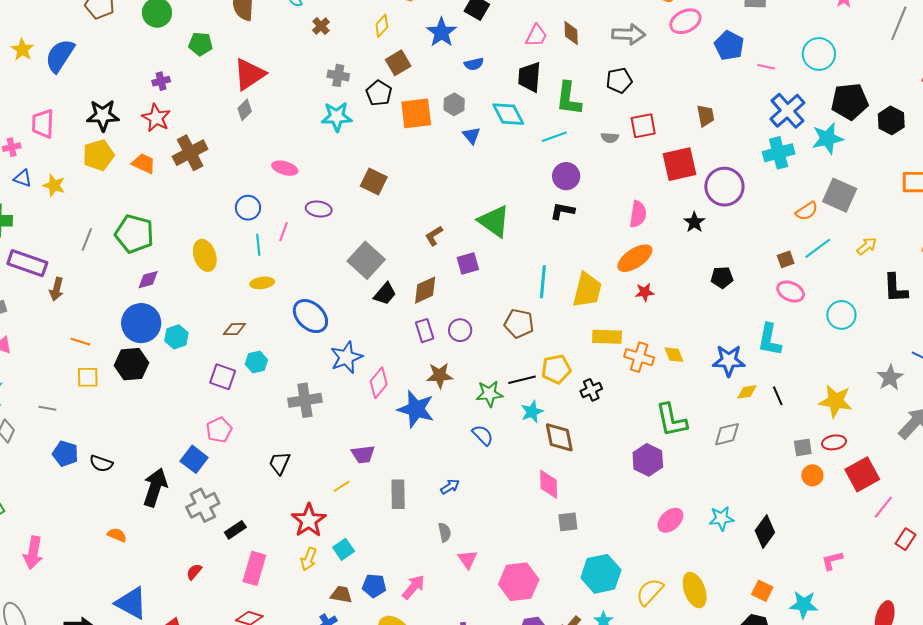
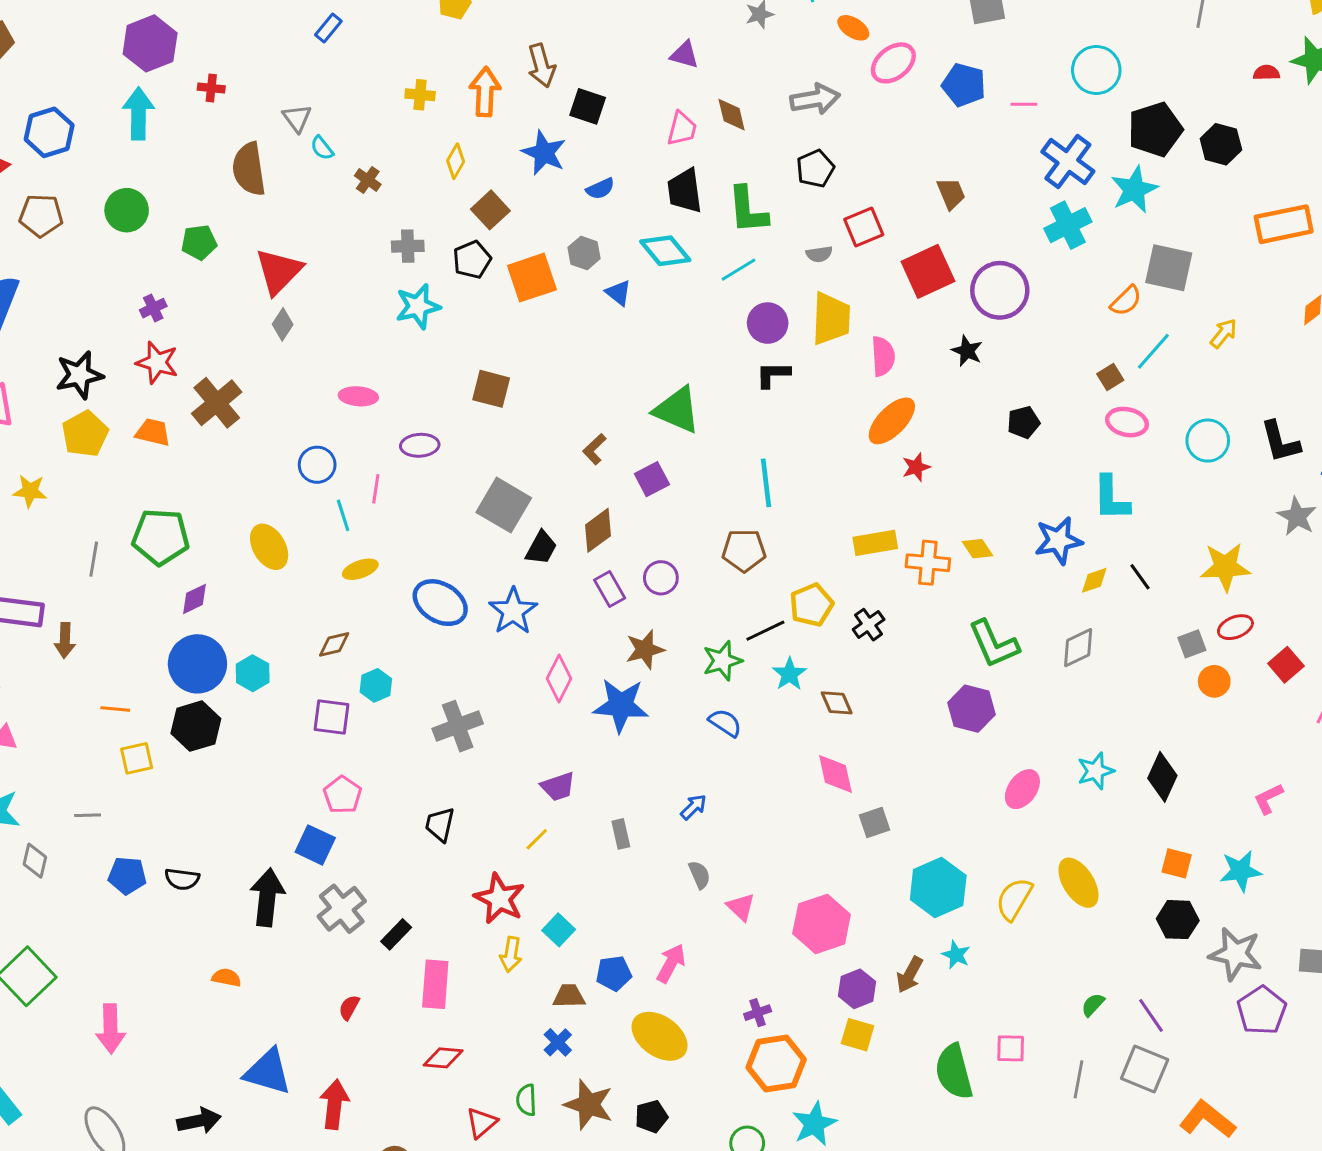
black pentagon: (379, 93) -> (472, 260), turned 30
black L-shape: (895, 288) -> (1280, 442), moved
yellow trapezoid: (587, 290) -> (831, 319), moved
blue star: (346, 357) -> (513, 611), moved
brown diamond: (559, 437) -> (837, 703), size x0.7
red square: (862, 474) -> (1286, 665), size x0.7
gray rectangle: (398, 494) -> (621, 834), size x0.7

